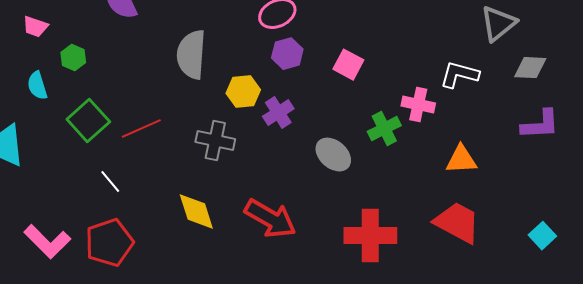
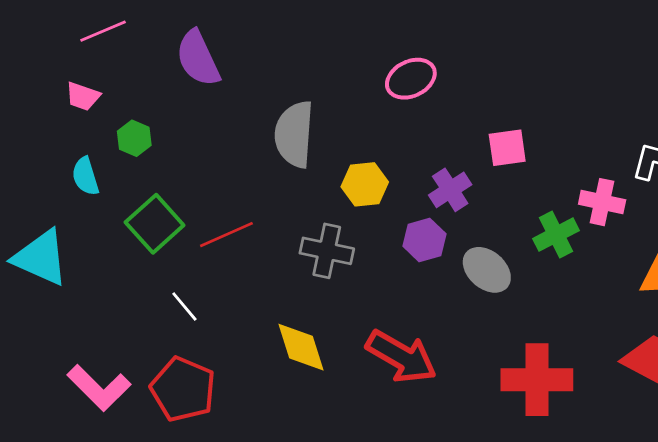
purple hexagon: (287, 54) -> (424, 240), moved
pink square: (348, 65) -> (507, 148), turned -36
purple cross: (278, 113) -> (450, 190), moved
red pentagon: (109, 243) -> (183, 389), turned -30

